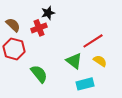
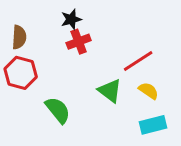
brown semicircle: (13, 25) -> (19, 37), turned 49
red cross: (39, 28) -> (79, 42), moved
cyan rectangle: (85, 84) -> (153, 125), moved

